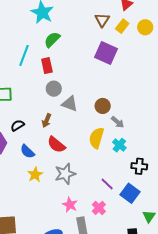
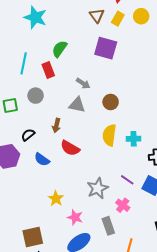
green semicircle: (52, 40) -> (60, 49), moved
gray circle: (54, 89) -> (36, 96), moved
gray arrow: (118, 122) -> (83, 83), moved
cyan cross: (119, 145) -> (134, 139), turned -32
gray star: (65, 174) -> (98, 188), moved
yellow star: (35, 175) -> (56, 199), moved
pink star: (70, 205) -> (75, 217), moved

